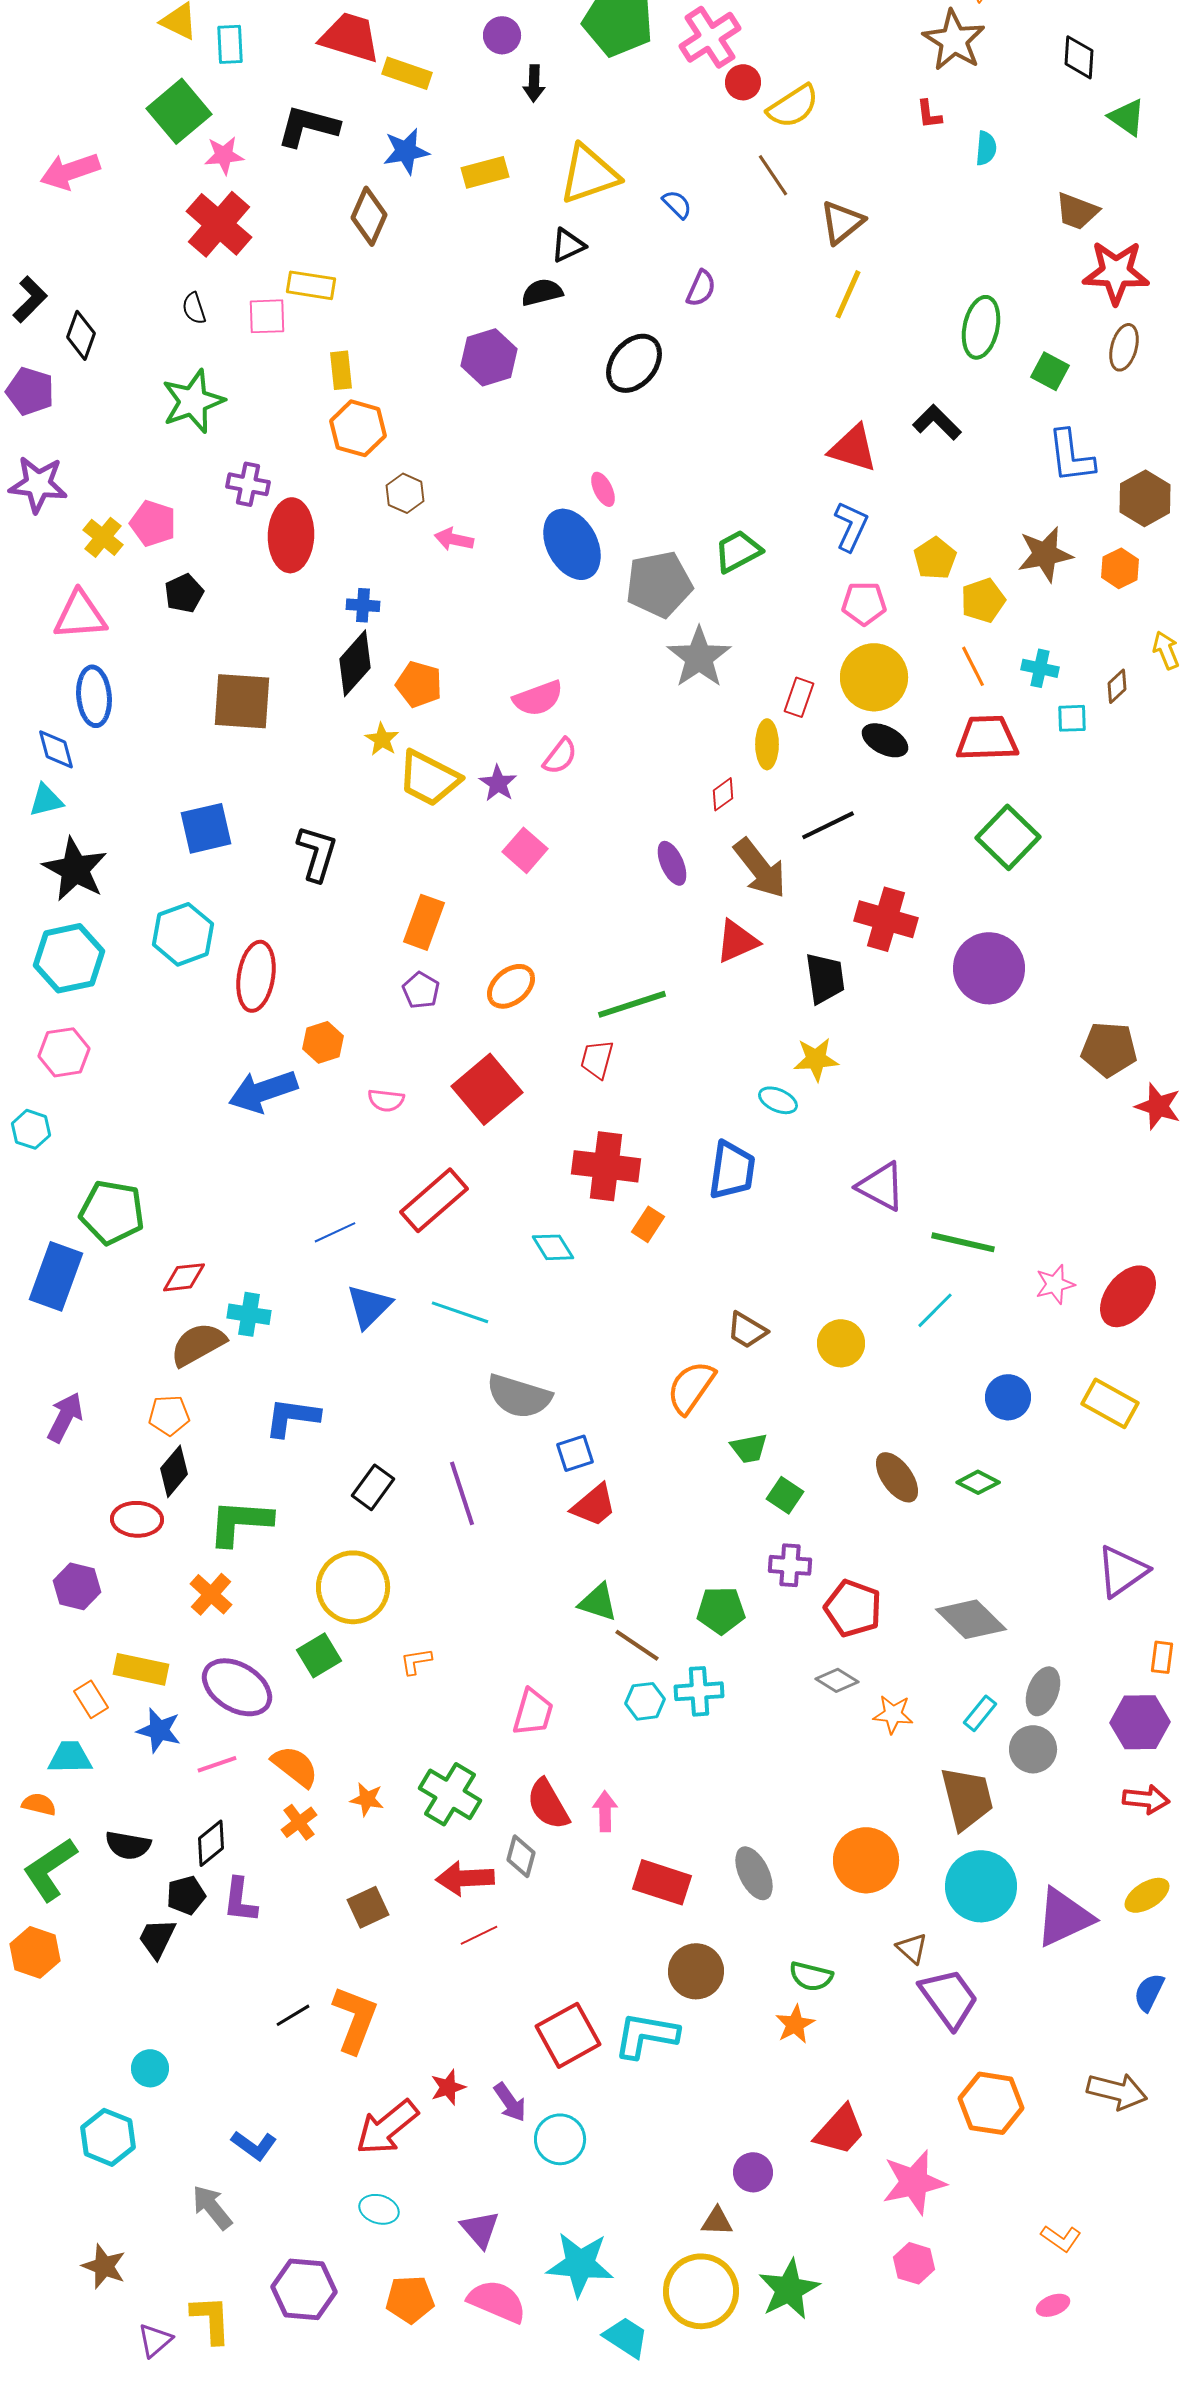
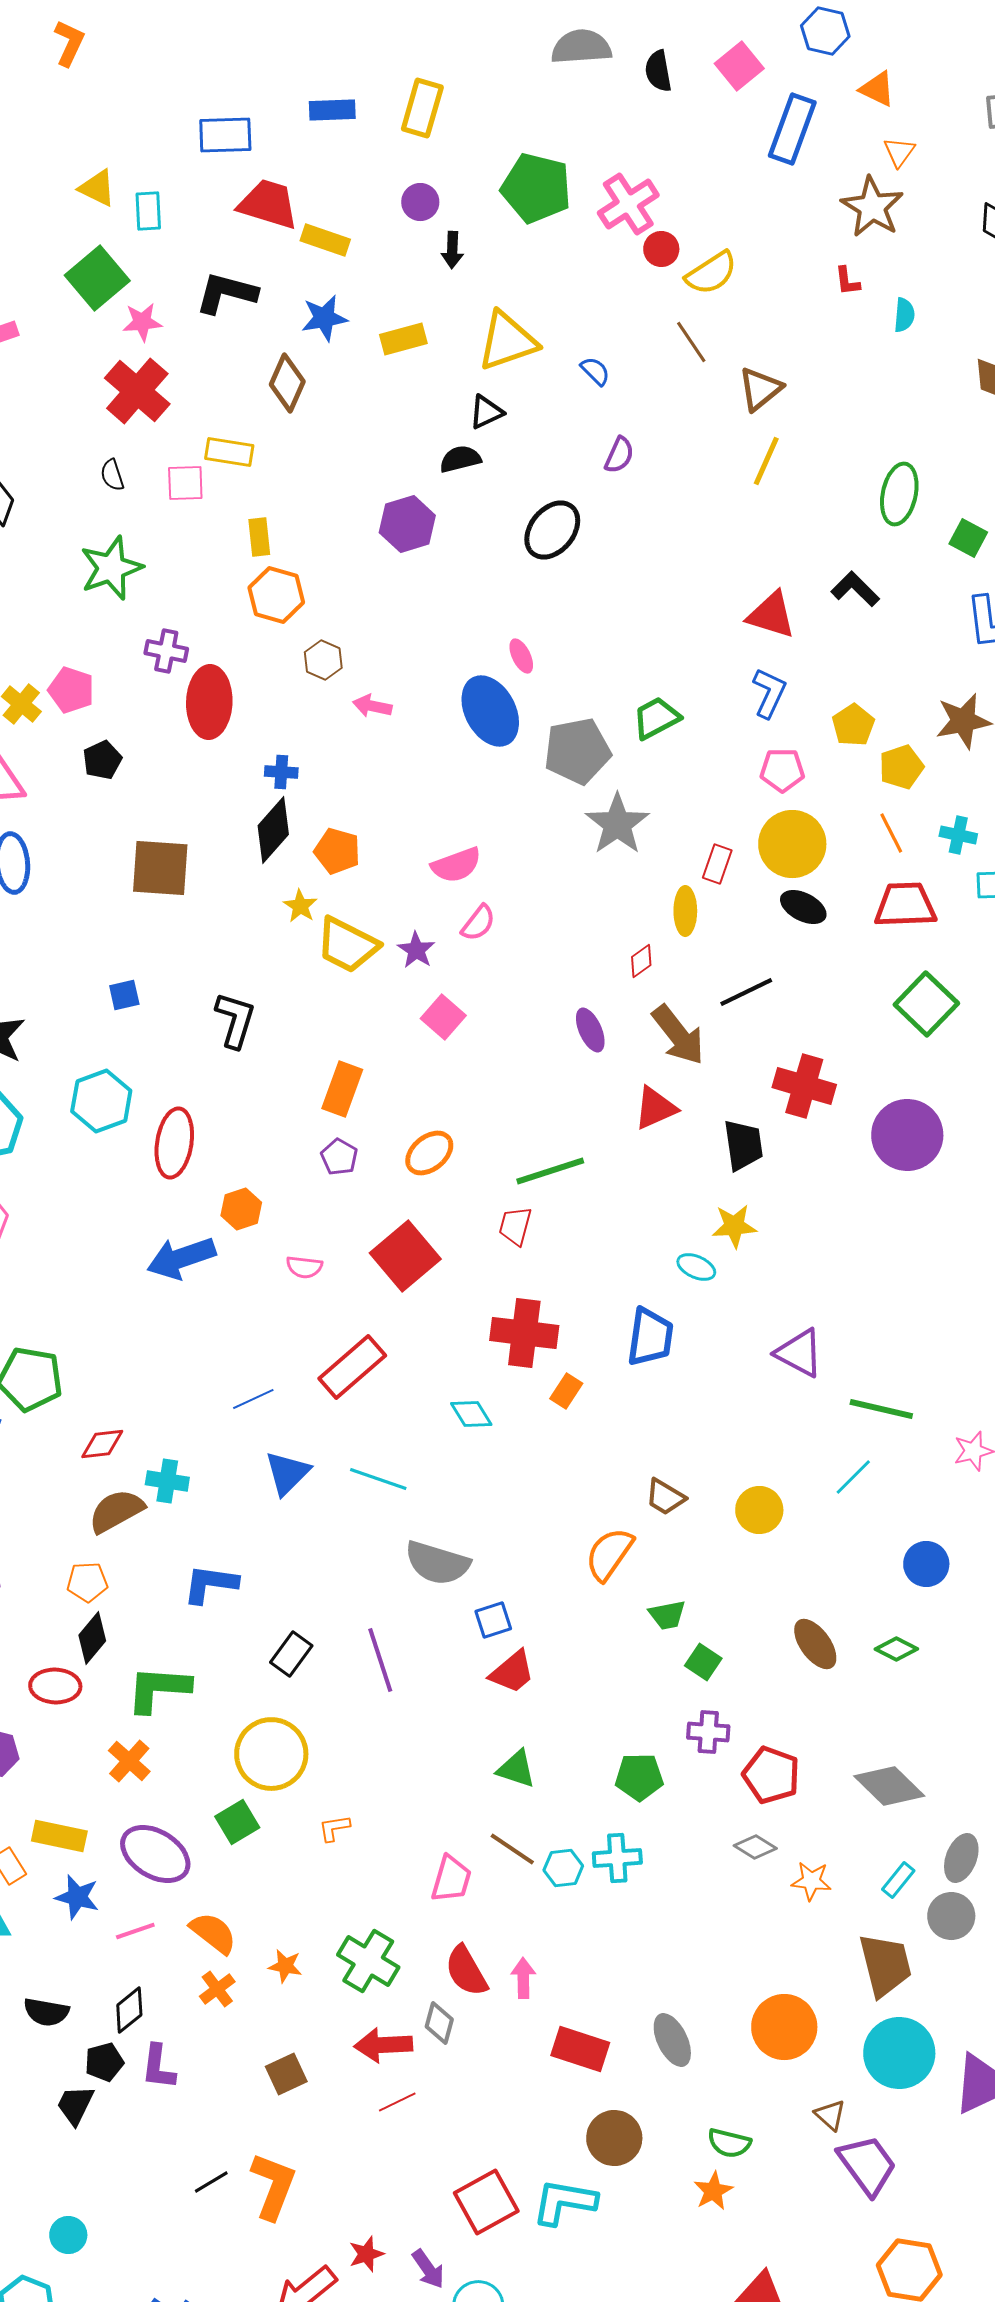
blue square: (206, 828) -> (124, 995), size x0.6
brown line: (637, 1645) -> (512, 1849), moved

